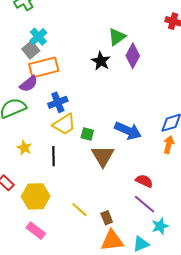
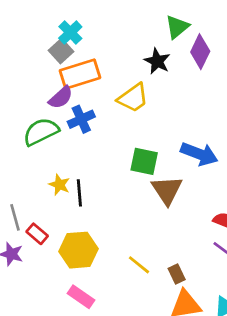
blue cross: (58, 102) -> (81, 119), moved
yellow trapezoid: (64, 124) -> (133, 98), moved
green square: (87, 134) -> (144, 161), size x1.5
black line: (53, 156) -> (79, 193), moved

